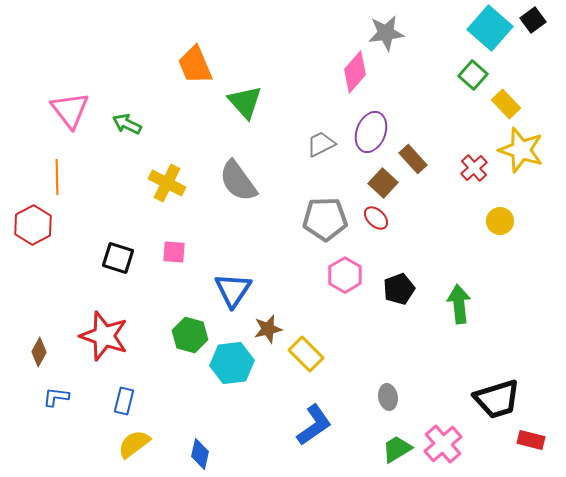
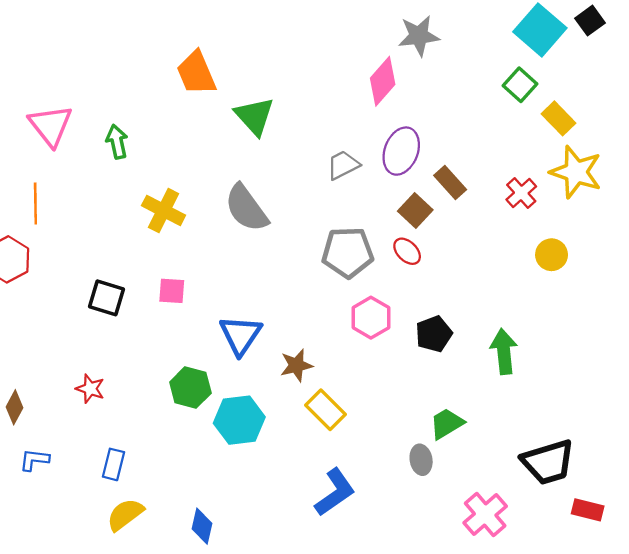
green arrow: (127, 124) -> (117, 142), turned 52
brown star: (268, 329) -> (296, 365), moved
red star: (104, 336) -> (90, 389), size x0.5
green trapezoid: (397, 449) -> (447, 424), moved

